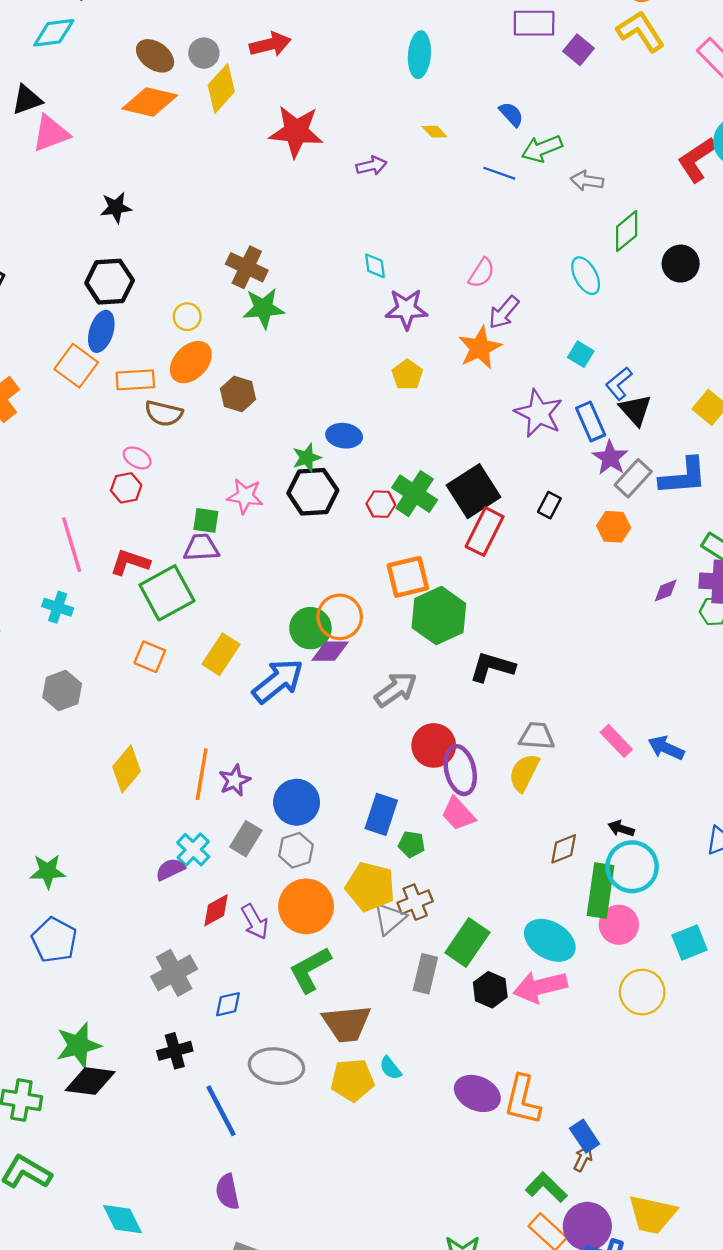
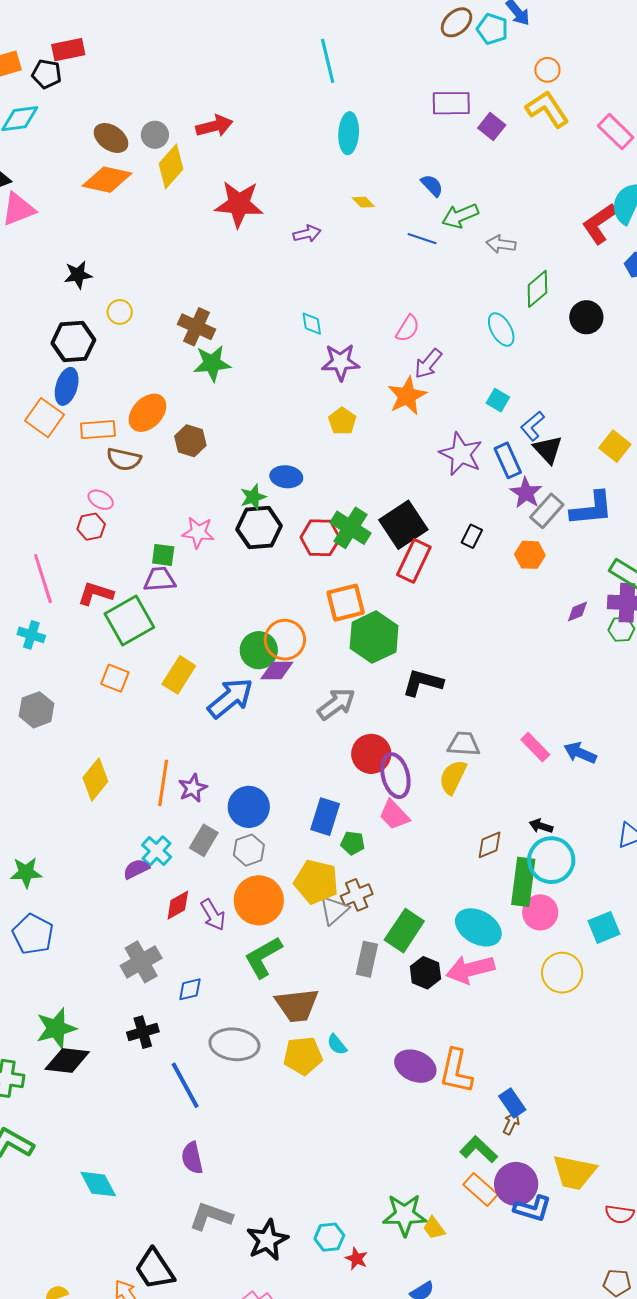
yellow circle: (187, 317) -> (120, 312), moved
red hexagon: (381, 504) -> (320, 538), size x1.5

